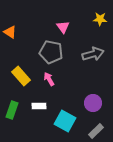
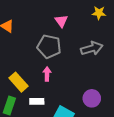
yellow rectangle: (21, 76) -> (19, 82), moved
pink arrow: (49, 79) -> (47, 74), turned 32

